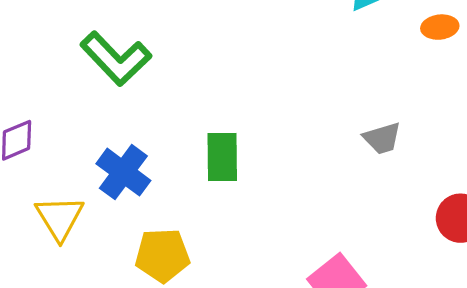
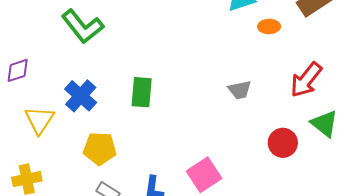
orange ellipse: (440, 27) -> (269, 26), moved

